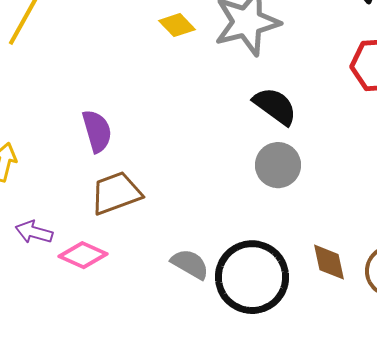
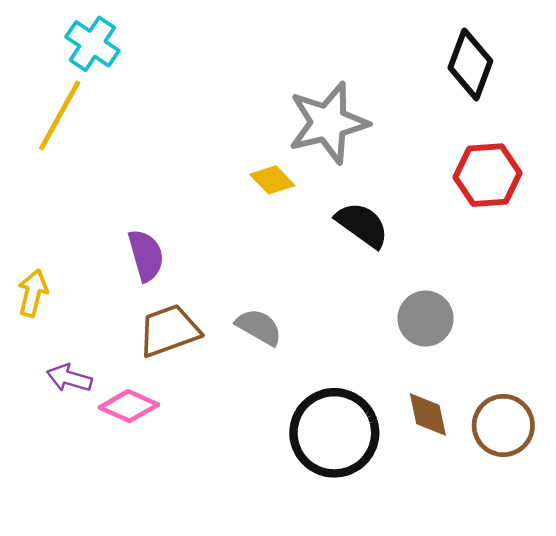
yellow diamond: (177, 25) -> (272, 180), moved
gray circle: (278, 165) -> (426, 319), moved
gray semicircle: (190, 264) -> (259, 327), moved

